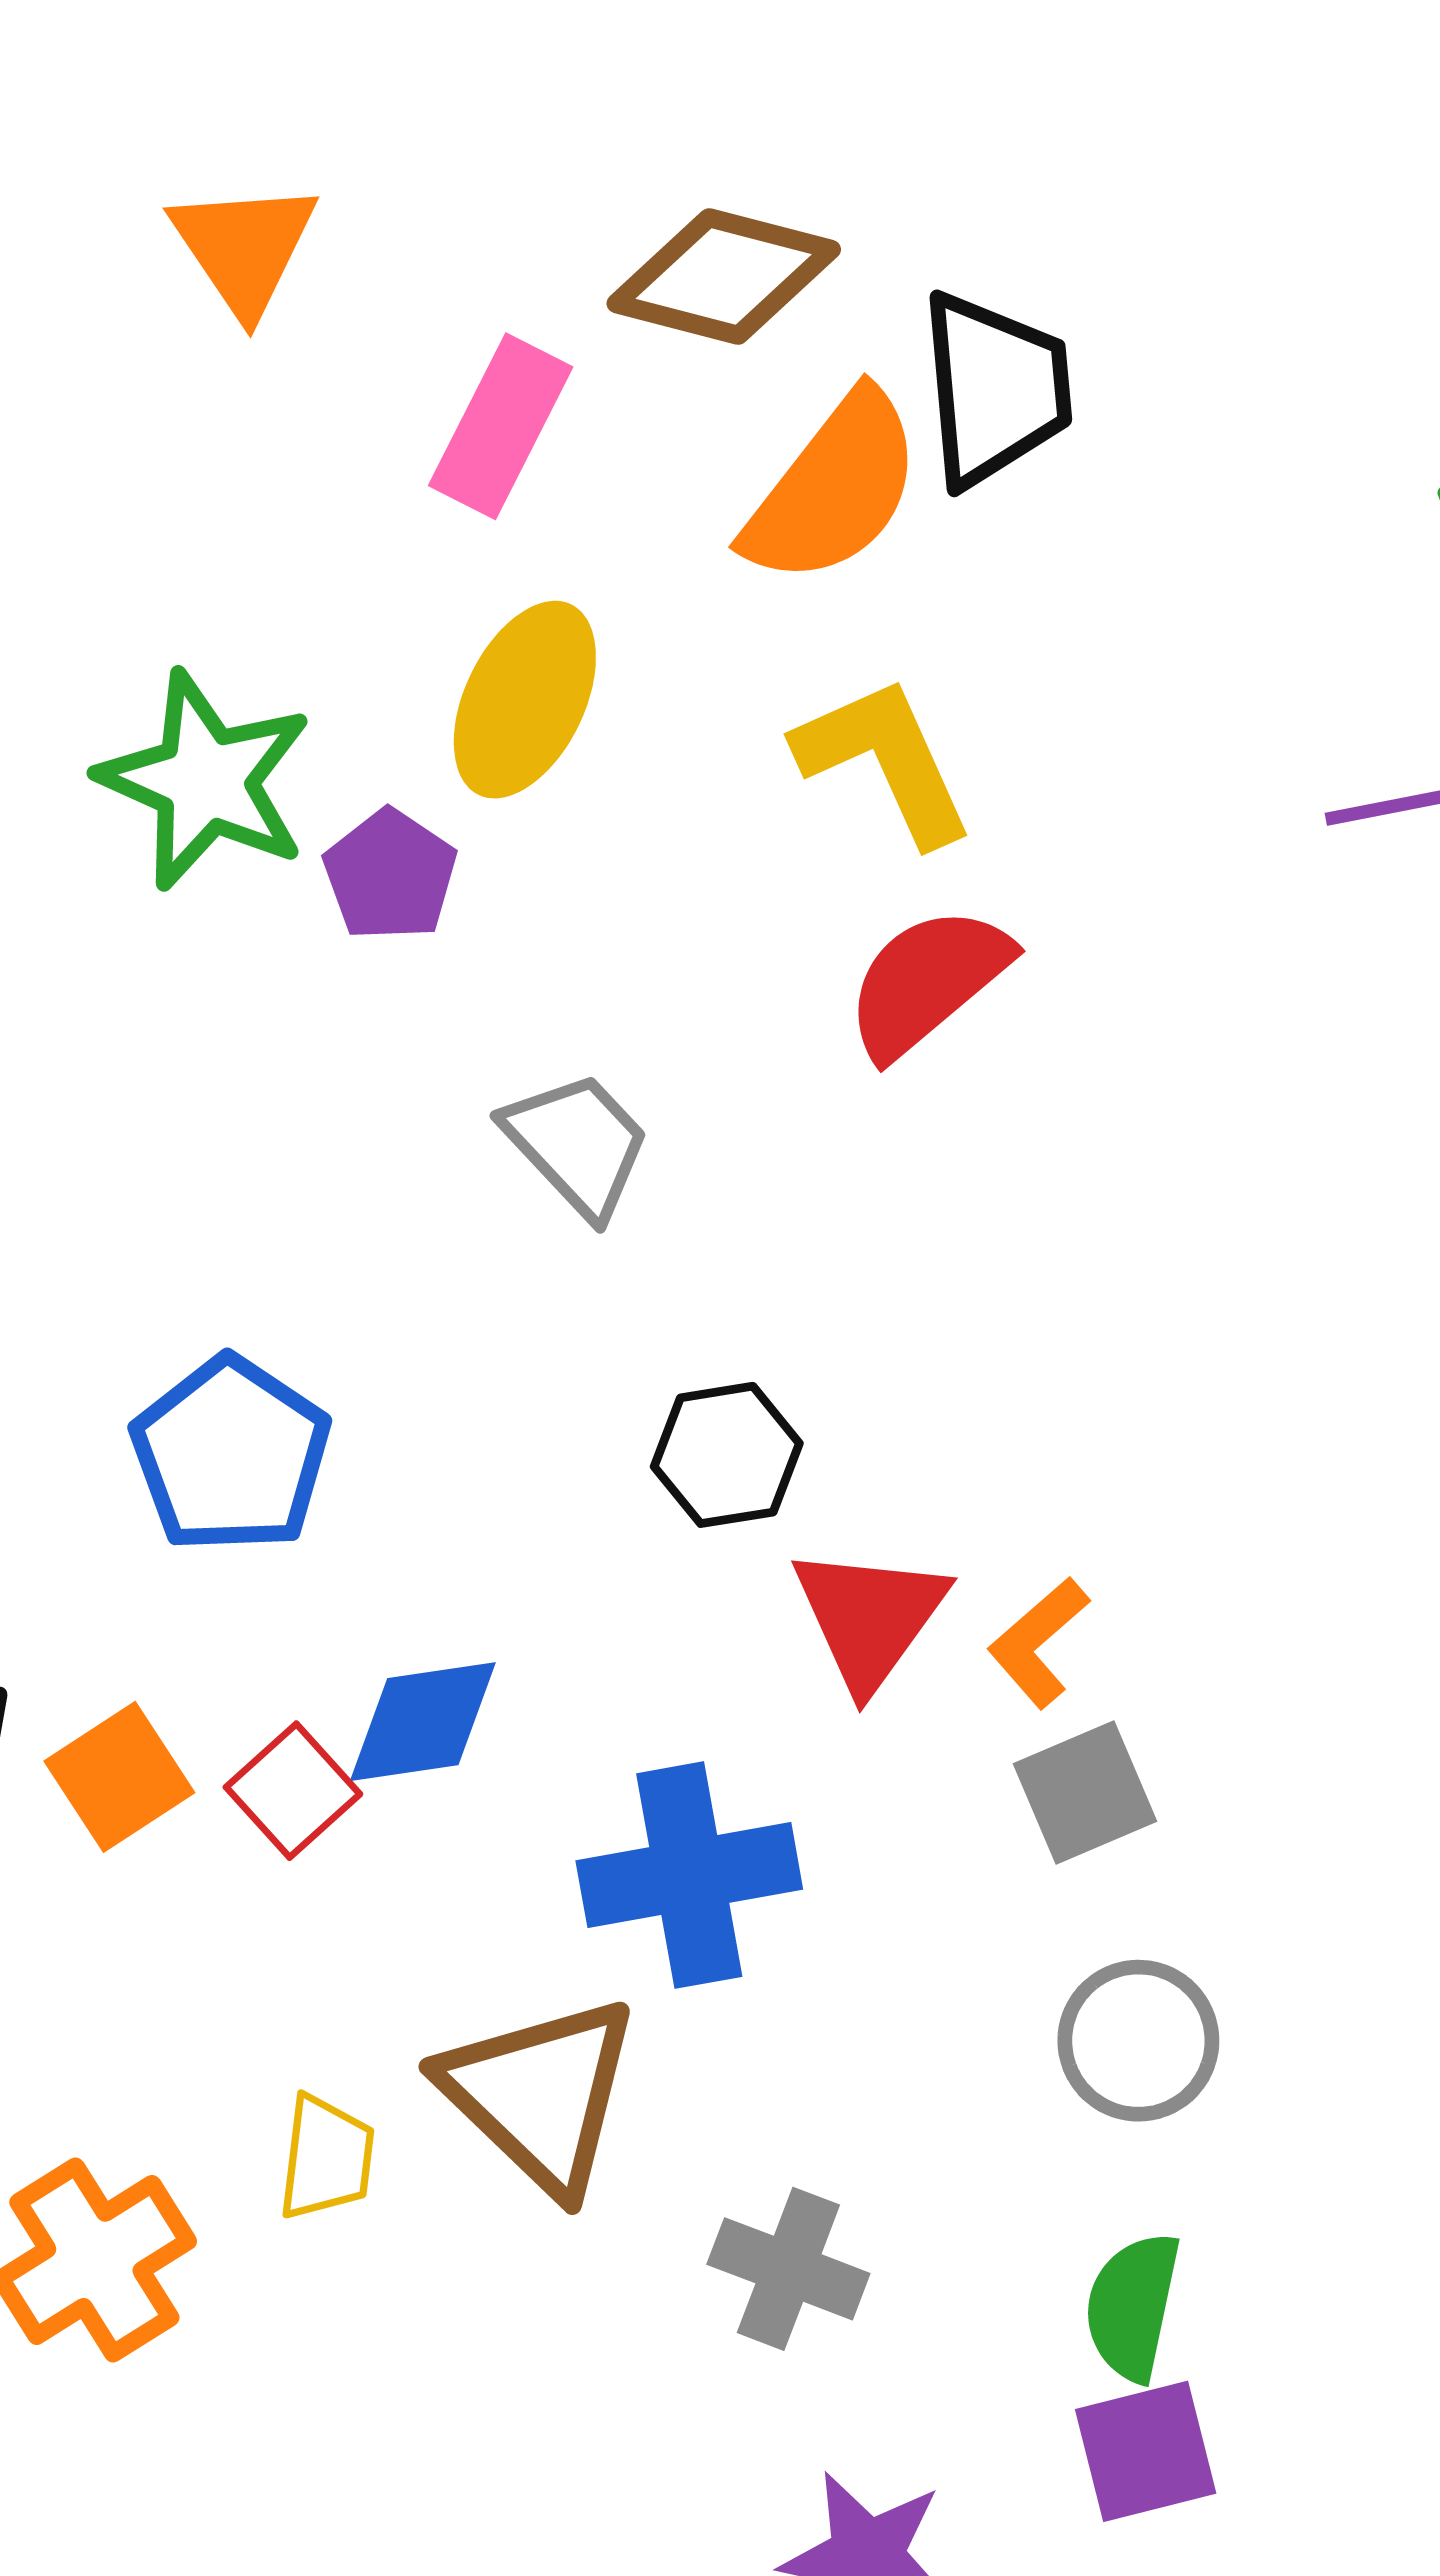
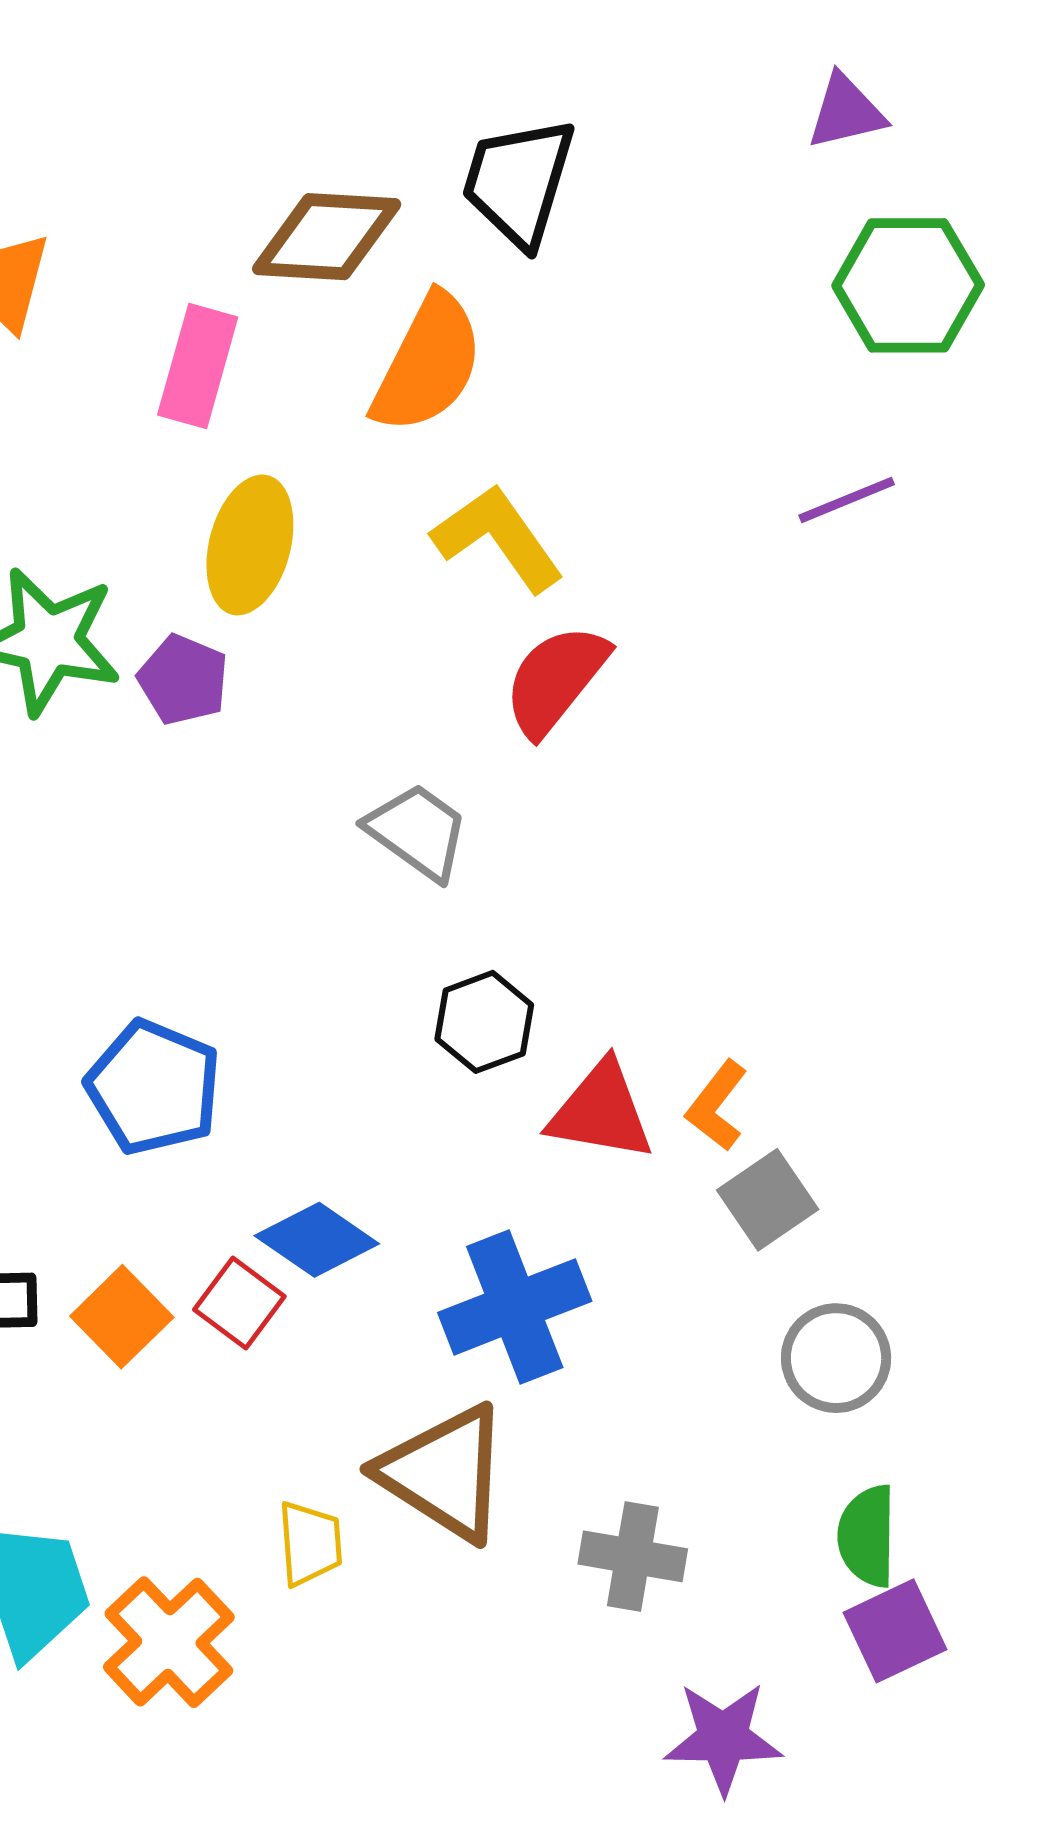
black trapezoid: (995, 389) -> (519, 182), moved, turned -147
gray trapezoid: (577, 1144) -> (418, 831), moved
red triangle: (870, 1617) -> (601, 1111), turned -45
blue diamond: (423, 1722) -> (317, 1240), turned 54

